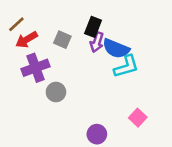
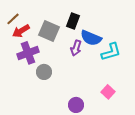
gray square: (62, 40) -> (49, 31), size x1.5
purple arrow: (97, 42) -> (76, 48), moved
cyan L-shape: (126, 66) -> (111, 52), moved

